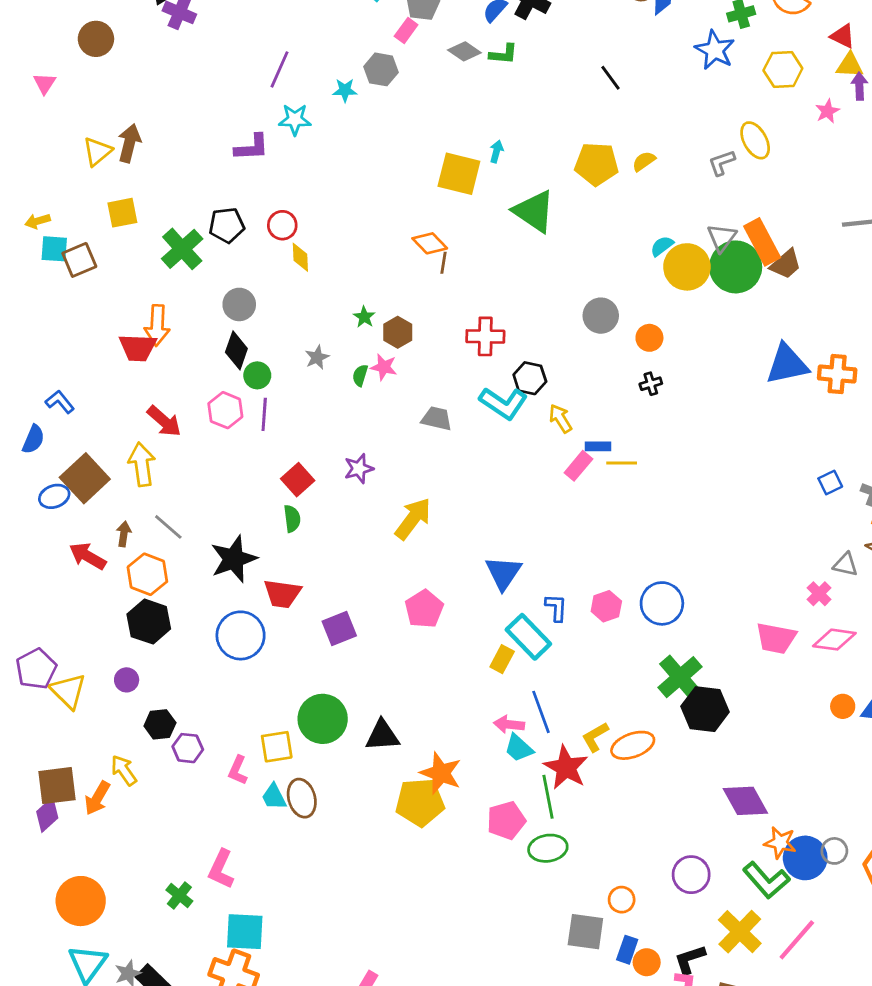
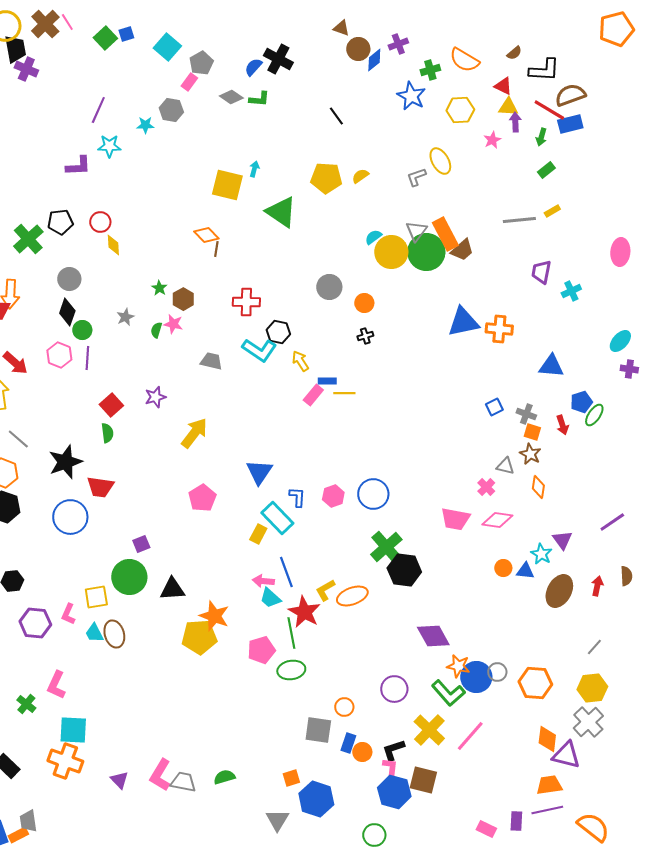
purple square: (339, 628) -> (141, 544), moved, size x0.7
purple hexagon: (188, 748) -> (35, 623), moved, size x1.4

